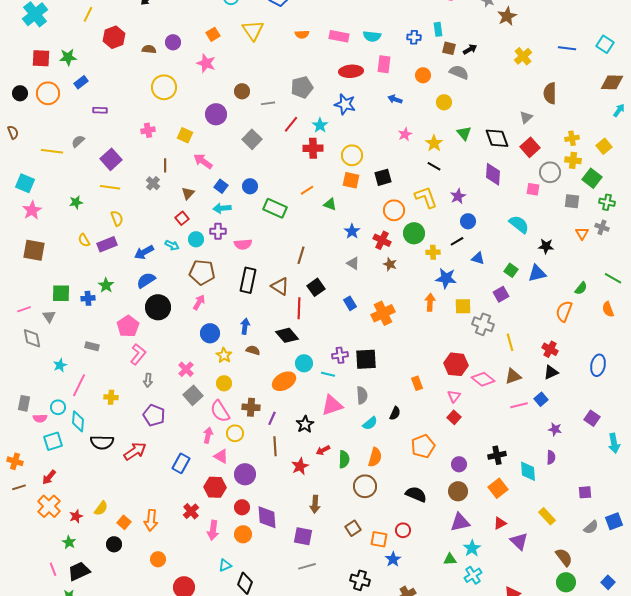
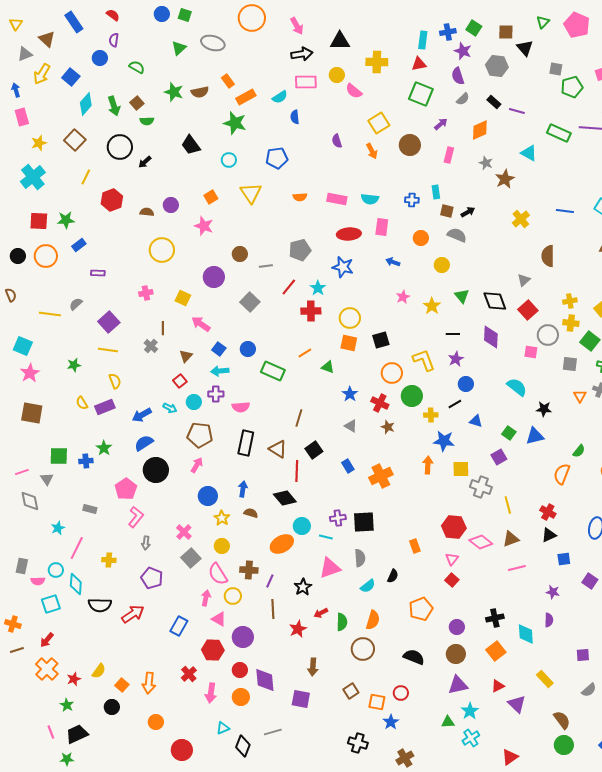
black line: (434, 166) -> (453, 334), moved, turned -32
blue square: (541, 399) -> (564, 559), moved, turned 32
gray line: (307, 566) -> (273, 732), moved

